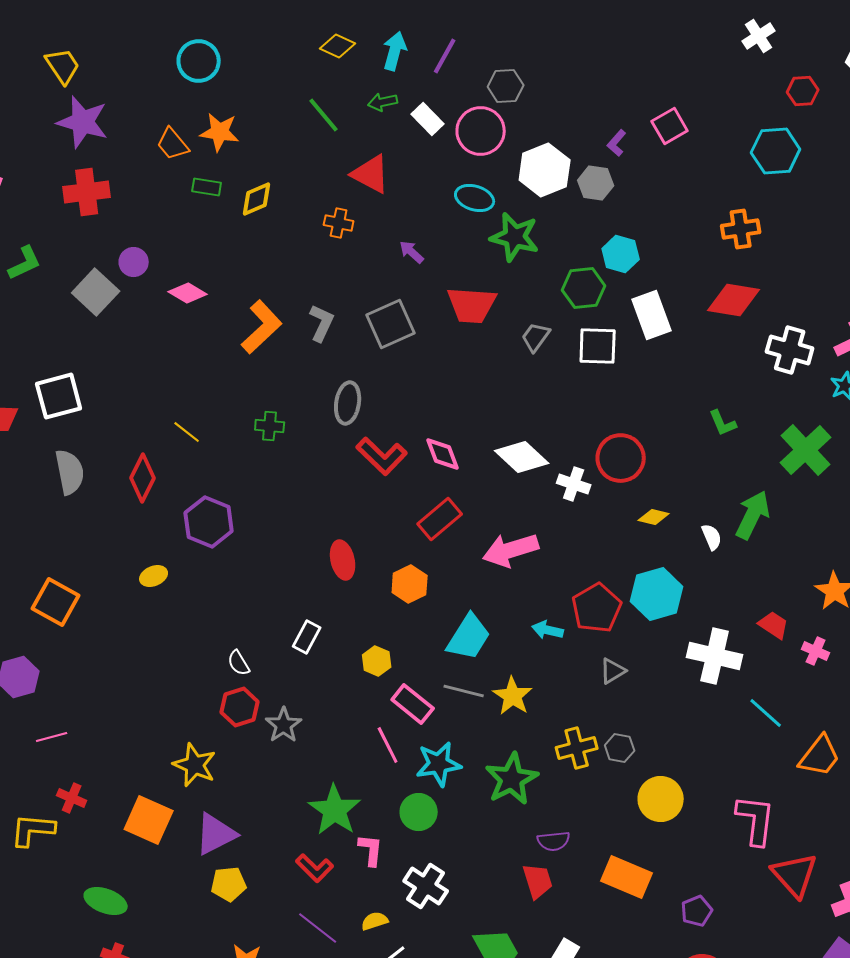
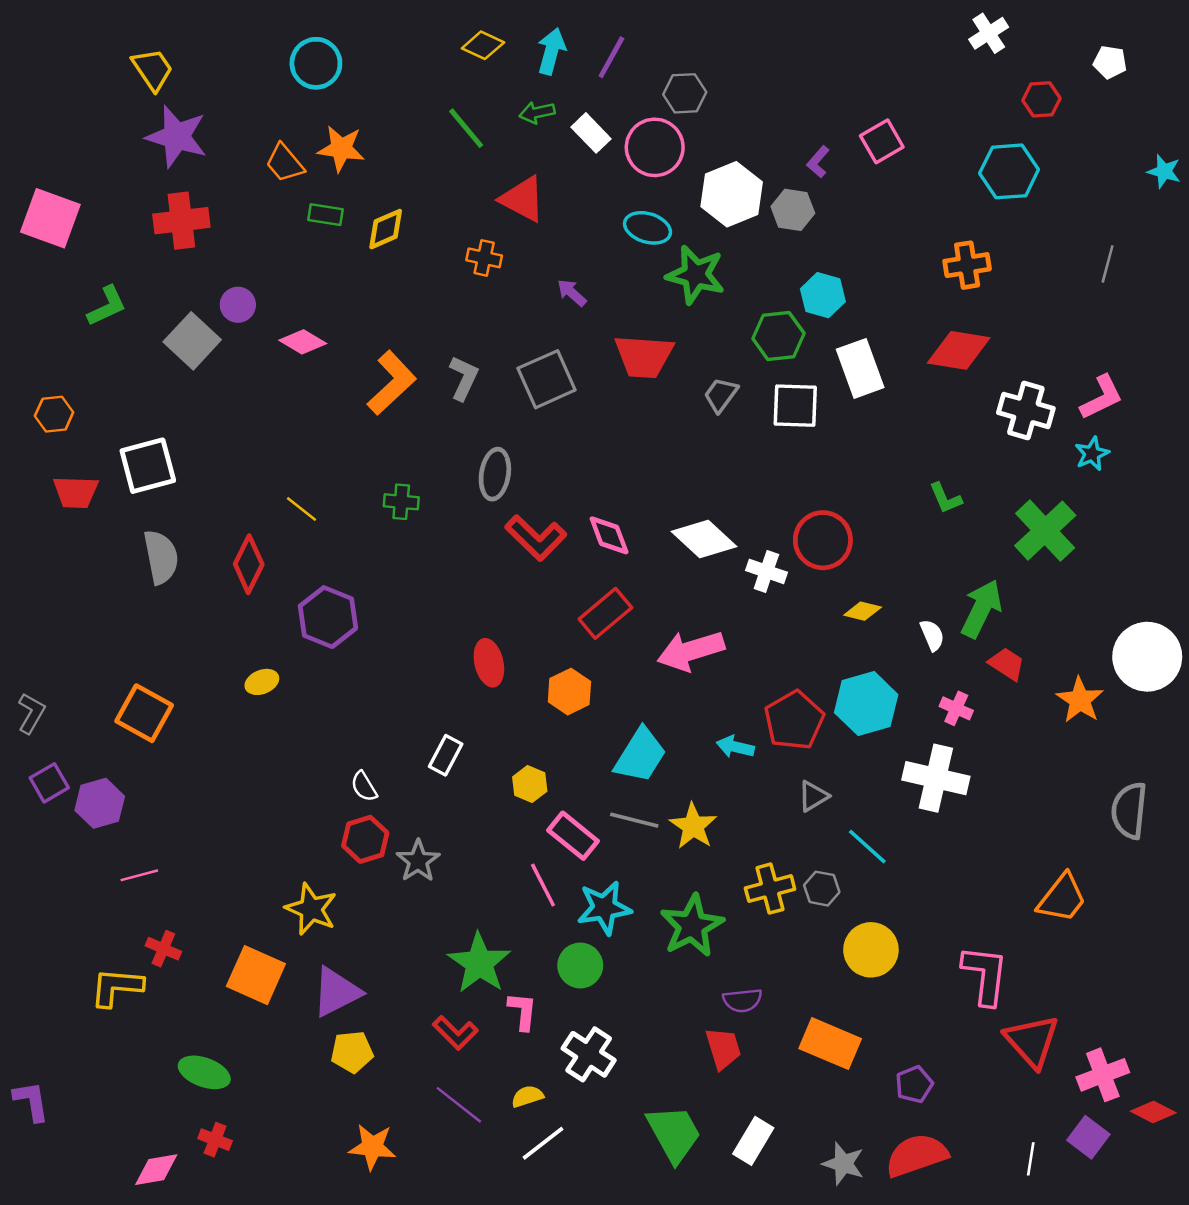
red trapezoid: (774, 625) -> (1007, 664), moved
pink cross: (816, 651) -> (956, 708), moved
cyan line: (766, 713) -> (867, 847), moved

